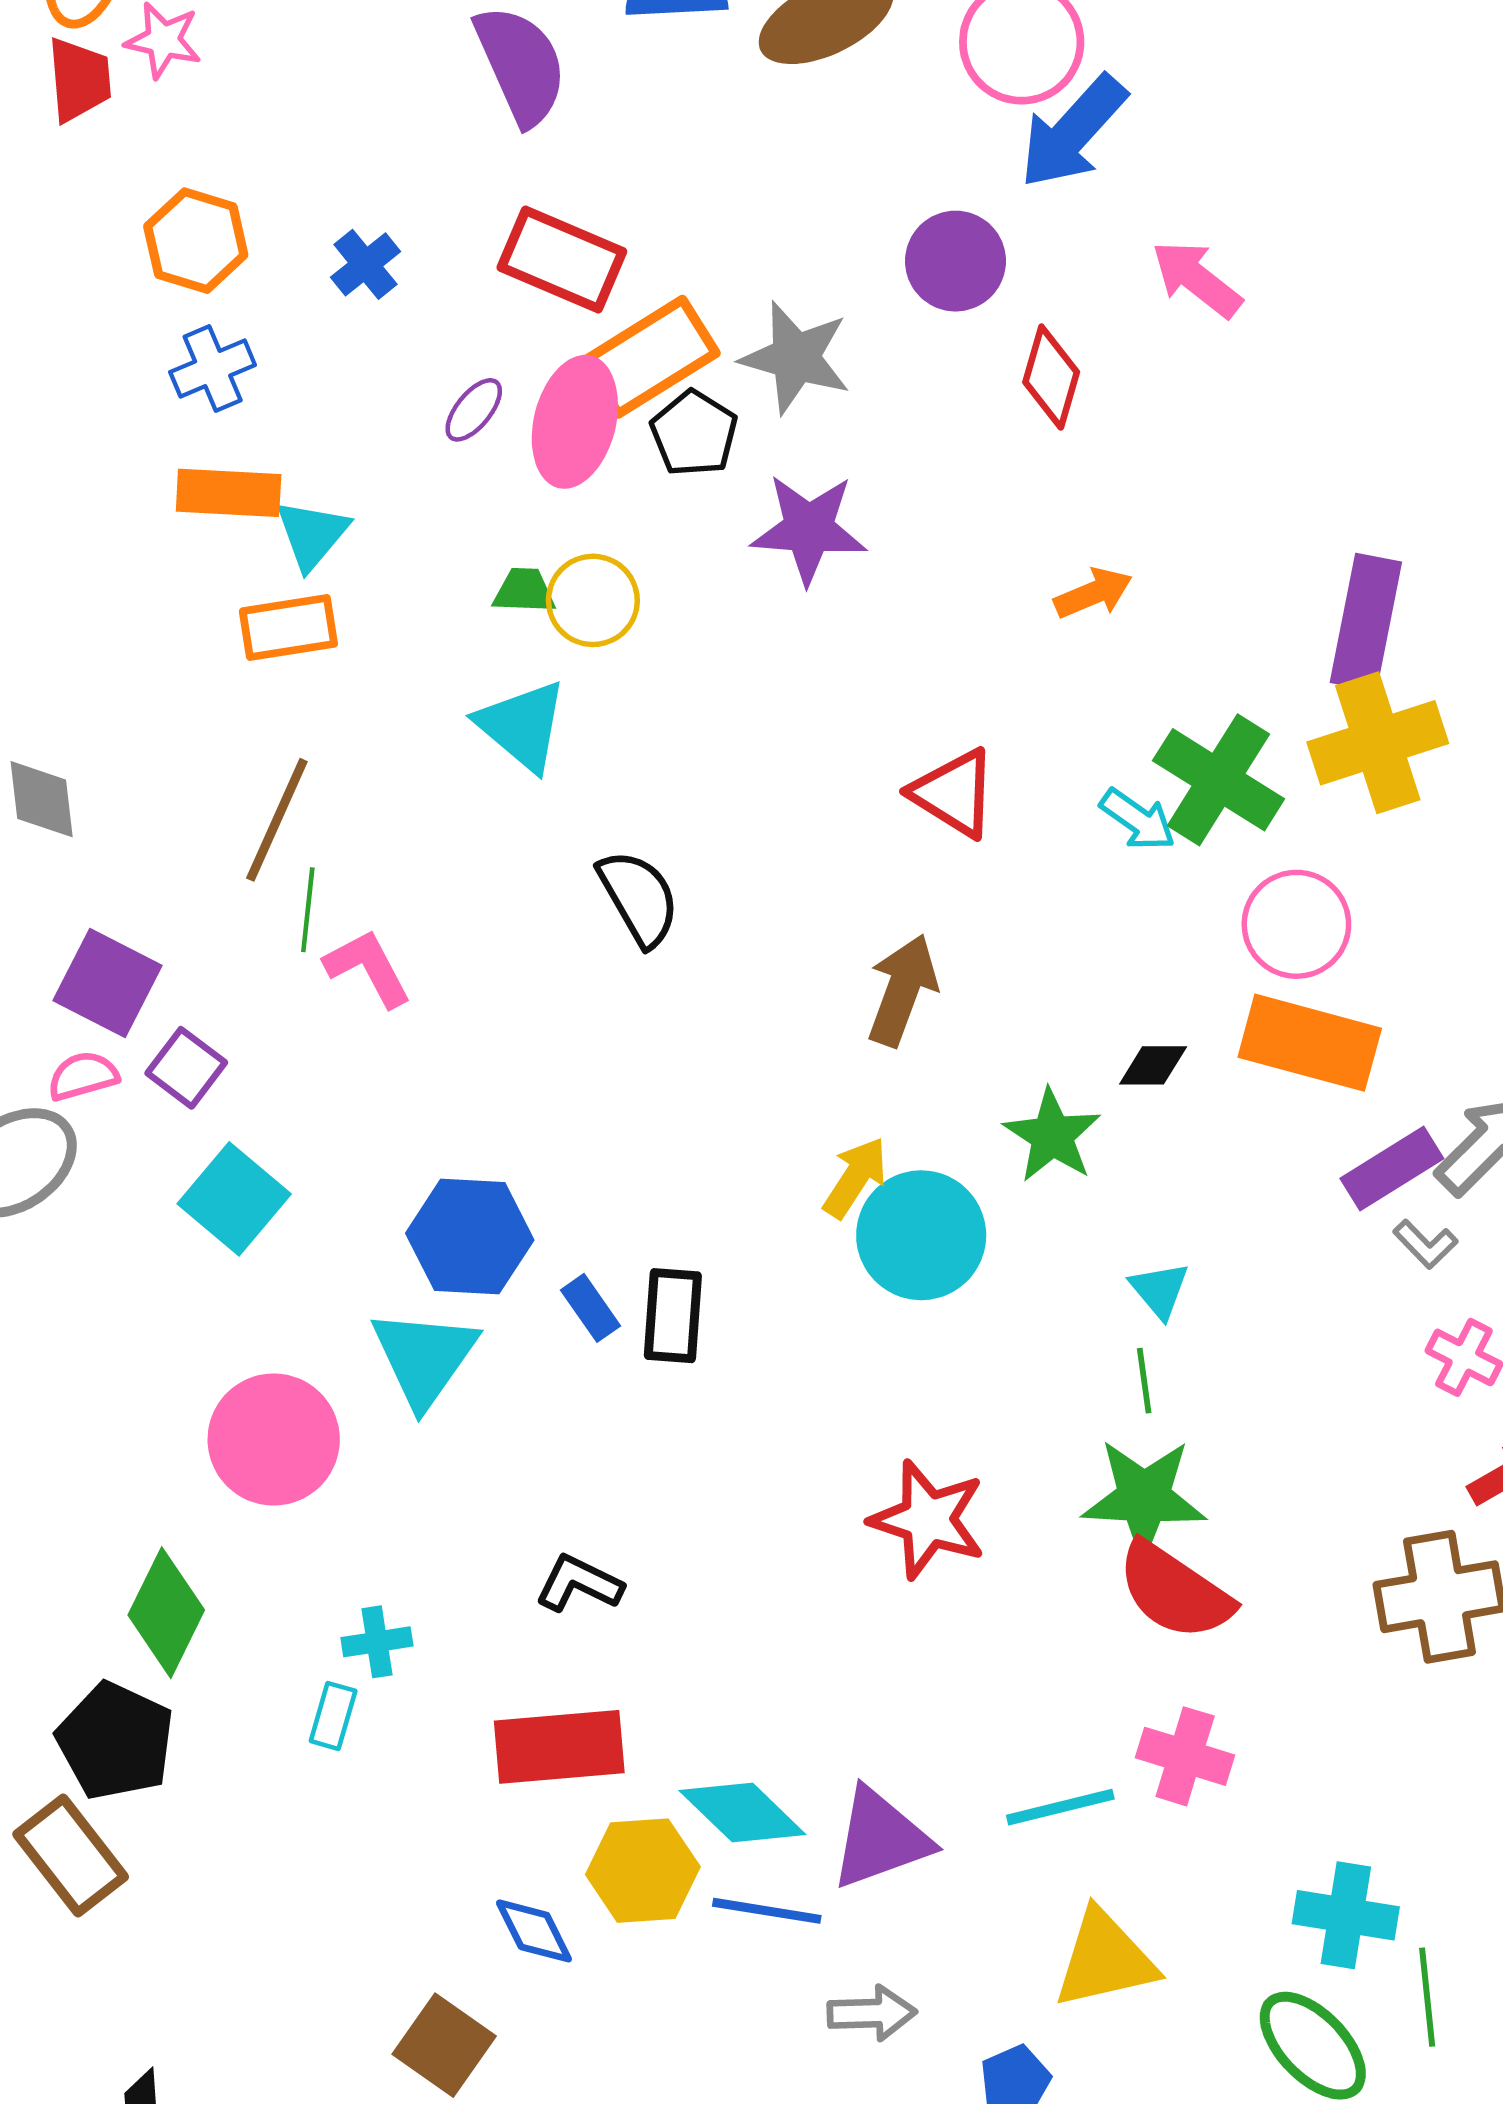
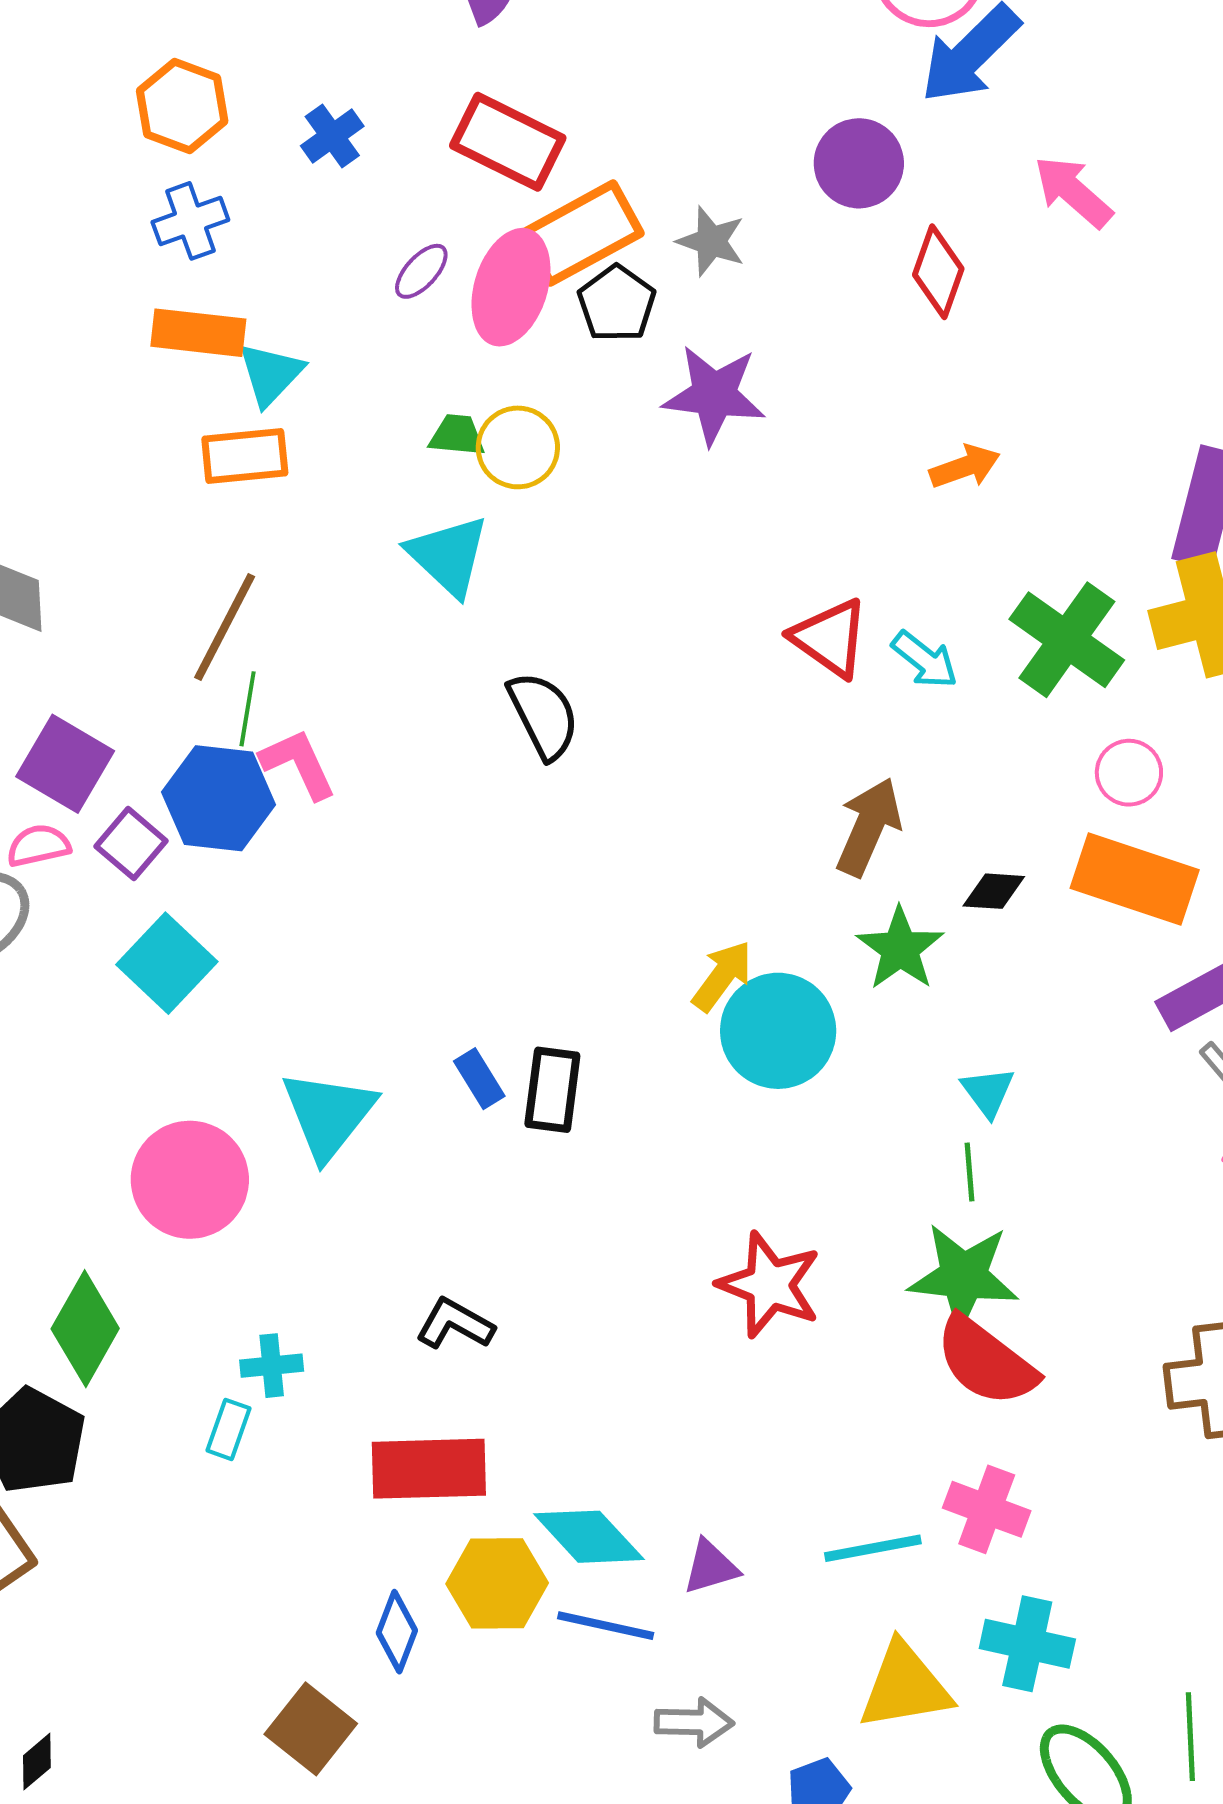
gray star: (796, 358) -> (711, 241), size x0.7
cyan arrow: (1138, 820) -> (925, 660), moved
pink circle: (1296, 924) -> (1129, 773), size x0.7
brown arrow: (902, 990) -> (869, 827), moved
blue hexagon: (470, 1237) -> (219, 798), moved
purple triangle: (880, 1839) -> (711, 1567), size x0.6
cyan cross: (1346, 1915) -> (1027, 1644), moved
blue diamond: (534, 1931) -> (397, 1632), turned 44

